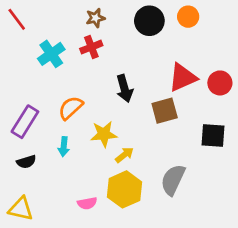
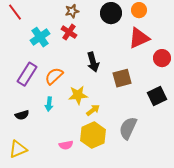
red cross: (91, 47) -> (69, 32), turned -35
red triangle: (183, 77) -> (139, 38), moved
purple rectangle: (25, 122) -> (27, 74), moved
black square: (213, 136) -> (157, 96), turned -30
yellow triangle: (21, 209) -> (18, 149), turned -36

